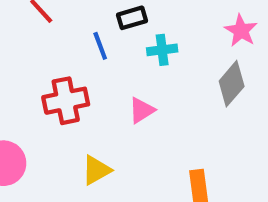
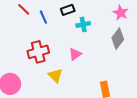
blue line: (100, 46) -> (43, 17), moved
yellow triangle: (96, 170) -> (55, 75), moved, turned -42

